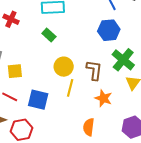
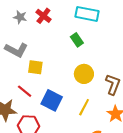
yellow line: (70, 88) -> (84, 107), moved

